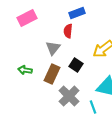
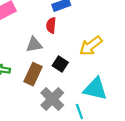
gray triangle: (53, 48) -> (34, 45), turned 42

